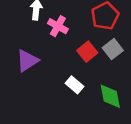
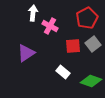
red square: (87, 52) -> (73, 46), turned 35
green diamond: (110, 96) -> (91, 81), turned -60

